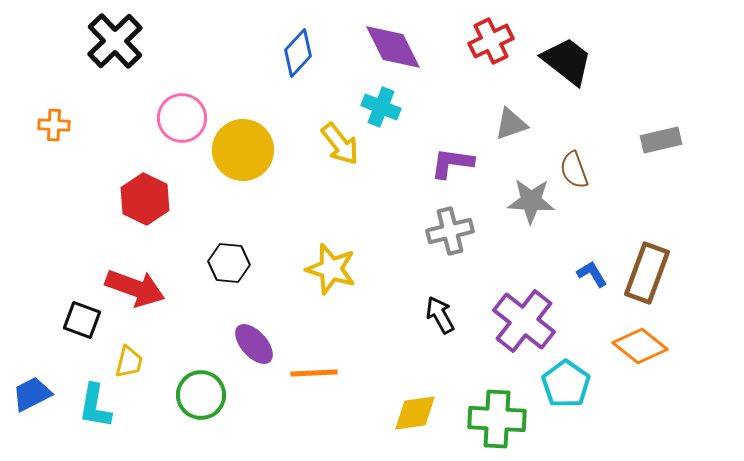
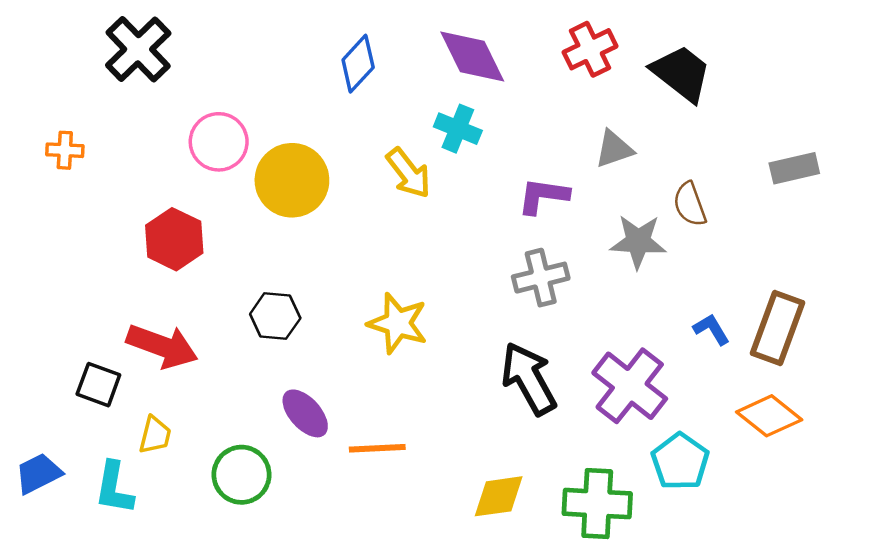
black arrow: (440, 315) -> (529, 379), size x1.6

